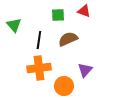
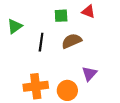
green triangle: (14, 25) -> (15, 26), turned 35
orange cross: (39, 68) -> (36, 86), moved

